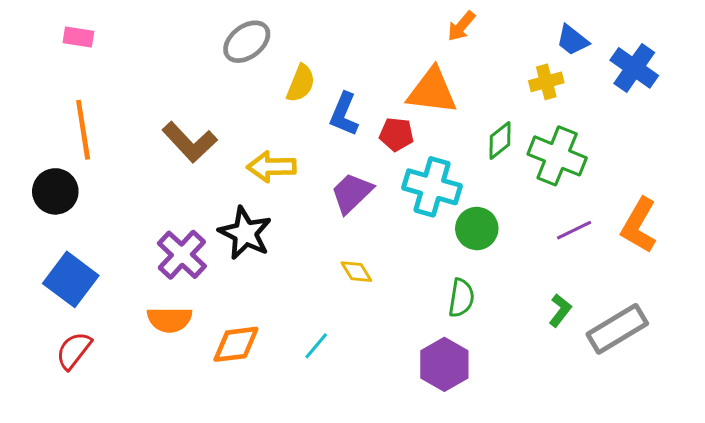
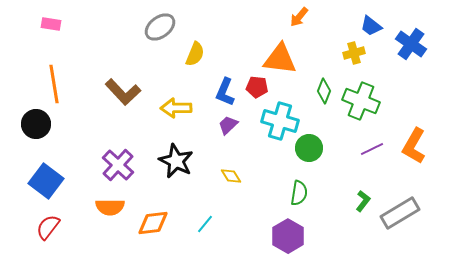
blue L-shape: (344, 114) -> (225, 92), moved
green diamond: (500, 140) -> (324, 91), turned -30
purple trapezoid: (352, 193) -> (228, 125), size x0.7
black star: (245, 233) -> (176, 161), moved

